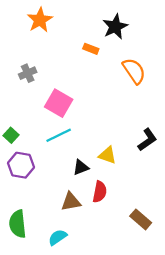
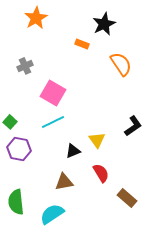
yellow triangle: (107, 155) -> (97, 140), turned 36
red semicircle: (100, 192) -> (101, 173), moved, turned -42
cyan semicircle: (58, 237) -> (52, 214), size x1.4

